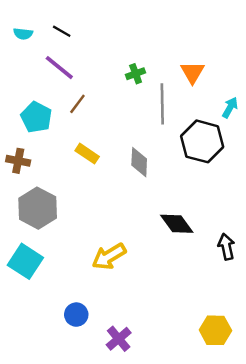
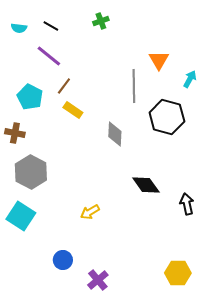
green cross: (136, 74) -> (101, 21), moved
cyan arrow: (230, 108) -> (190, 79), moved
yellow rectangle: (87, 154) -> (73, 110), moved
yellow arrow: (109, 256) -> (90, 212), size x0.7

